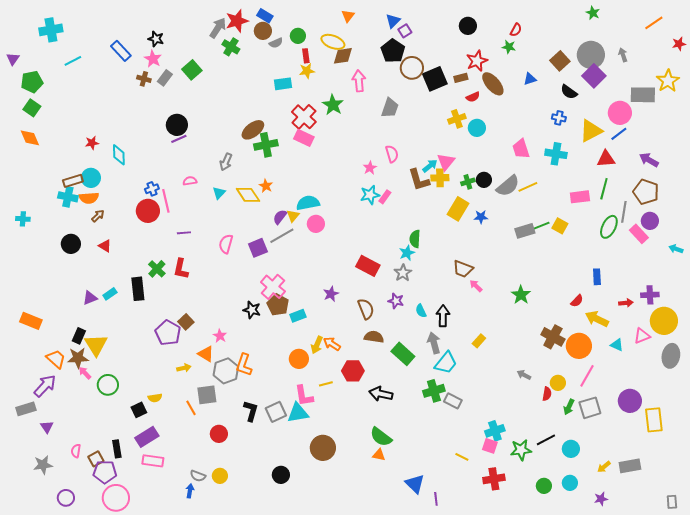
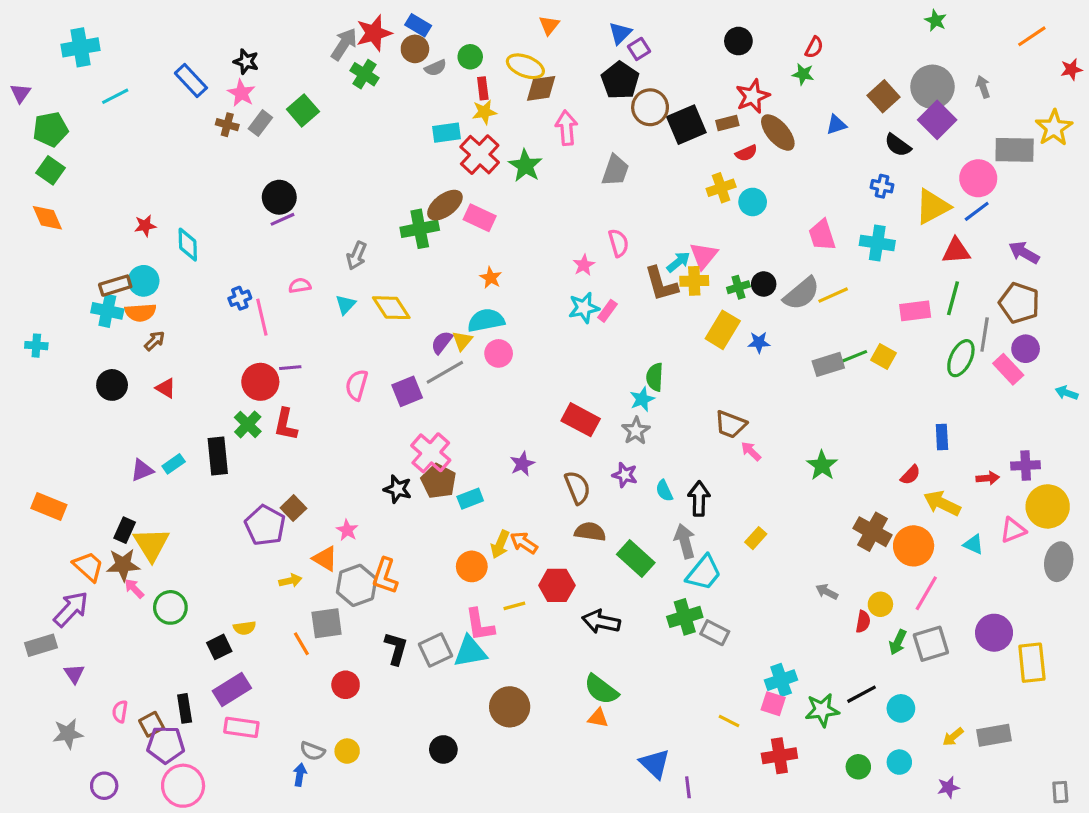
red cross: (304, 117) -> (480, 155), moved
brown ellipse: (253, 130) -> (445, 205), moved
orange star: (266, 186) -> (491, 278), moved
red circle: (148, 211) -> (260, 382), moved

